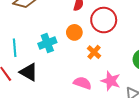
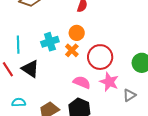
red circle: (104, 20) -> (100, 57), moved
orange cross: (94, 52) -> (72, 50), moved

